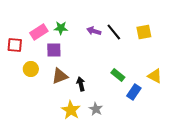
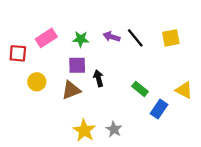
green star: (61, 28) -> (81, 39), moved
purple square: (54, 50) -> (77, 65), moved
black arrow: (81, 84) -> (98, 78), moved

